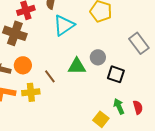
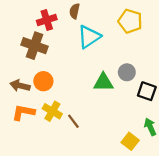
brown line: (50, 76) -> (73, 121), moved
yellow cross: (31, 92) -> (52, 111), turned 36

